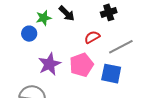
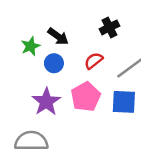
blue circle: (29, 34) -> (54, 63), moved

